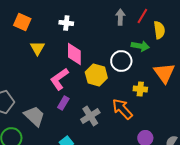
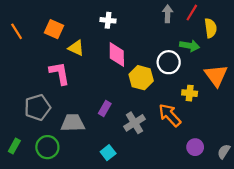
orange square: (22, 22) -> (54, 29), moved
yellow triangle: (37, 48) -> (76, 48), turned -35
pink L-shape: (59, 79) -> (60, 73), moved, turned 115
gray trapezoid: (34, 116) -> (73, 123), turned -45

